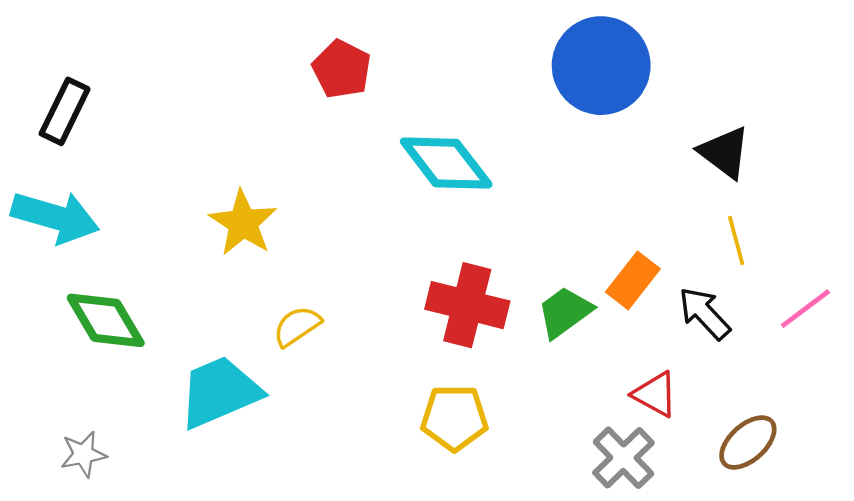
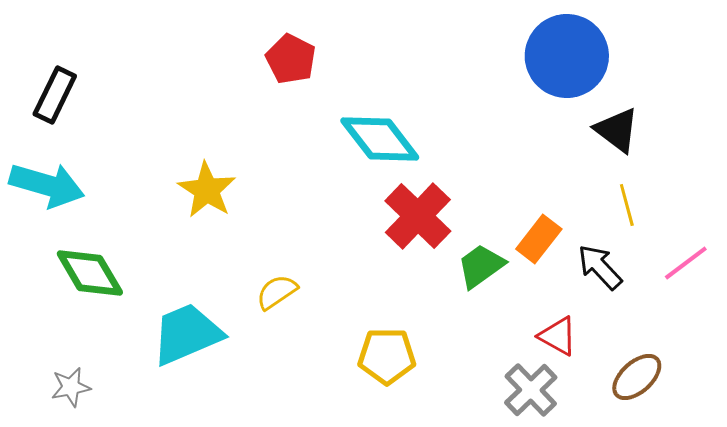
blue circle: (601, 66) -> (567, 56), moved
red cross: (467, 305) -> (418, 216), moved, turned 30
yellow semicircle: (297, 326) -> (277, 292), moved

